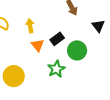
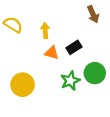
orange triangle: (38, 45) -> (52, 53), turned -40
green circle: (77, 50) -> (95, 73), moved

